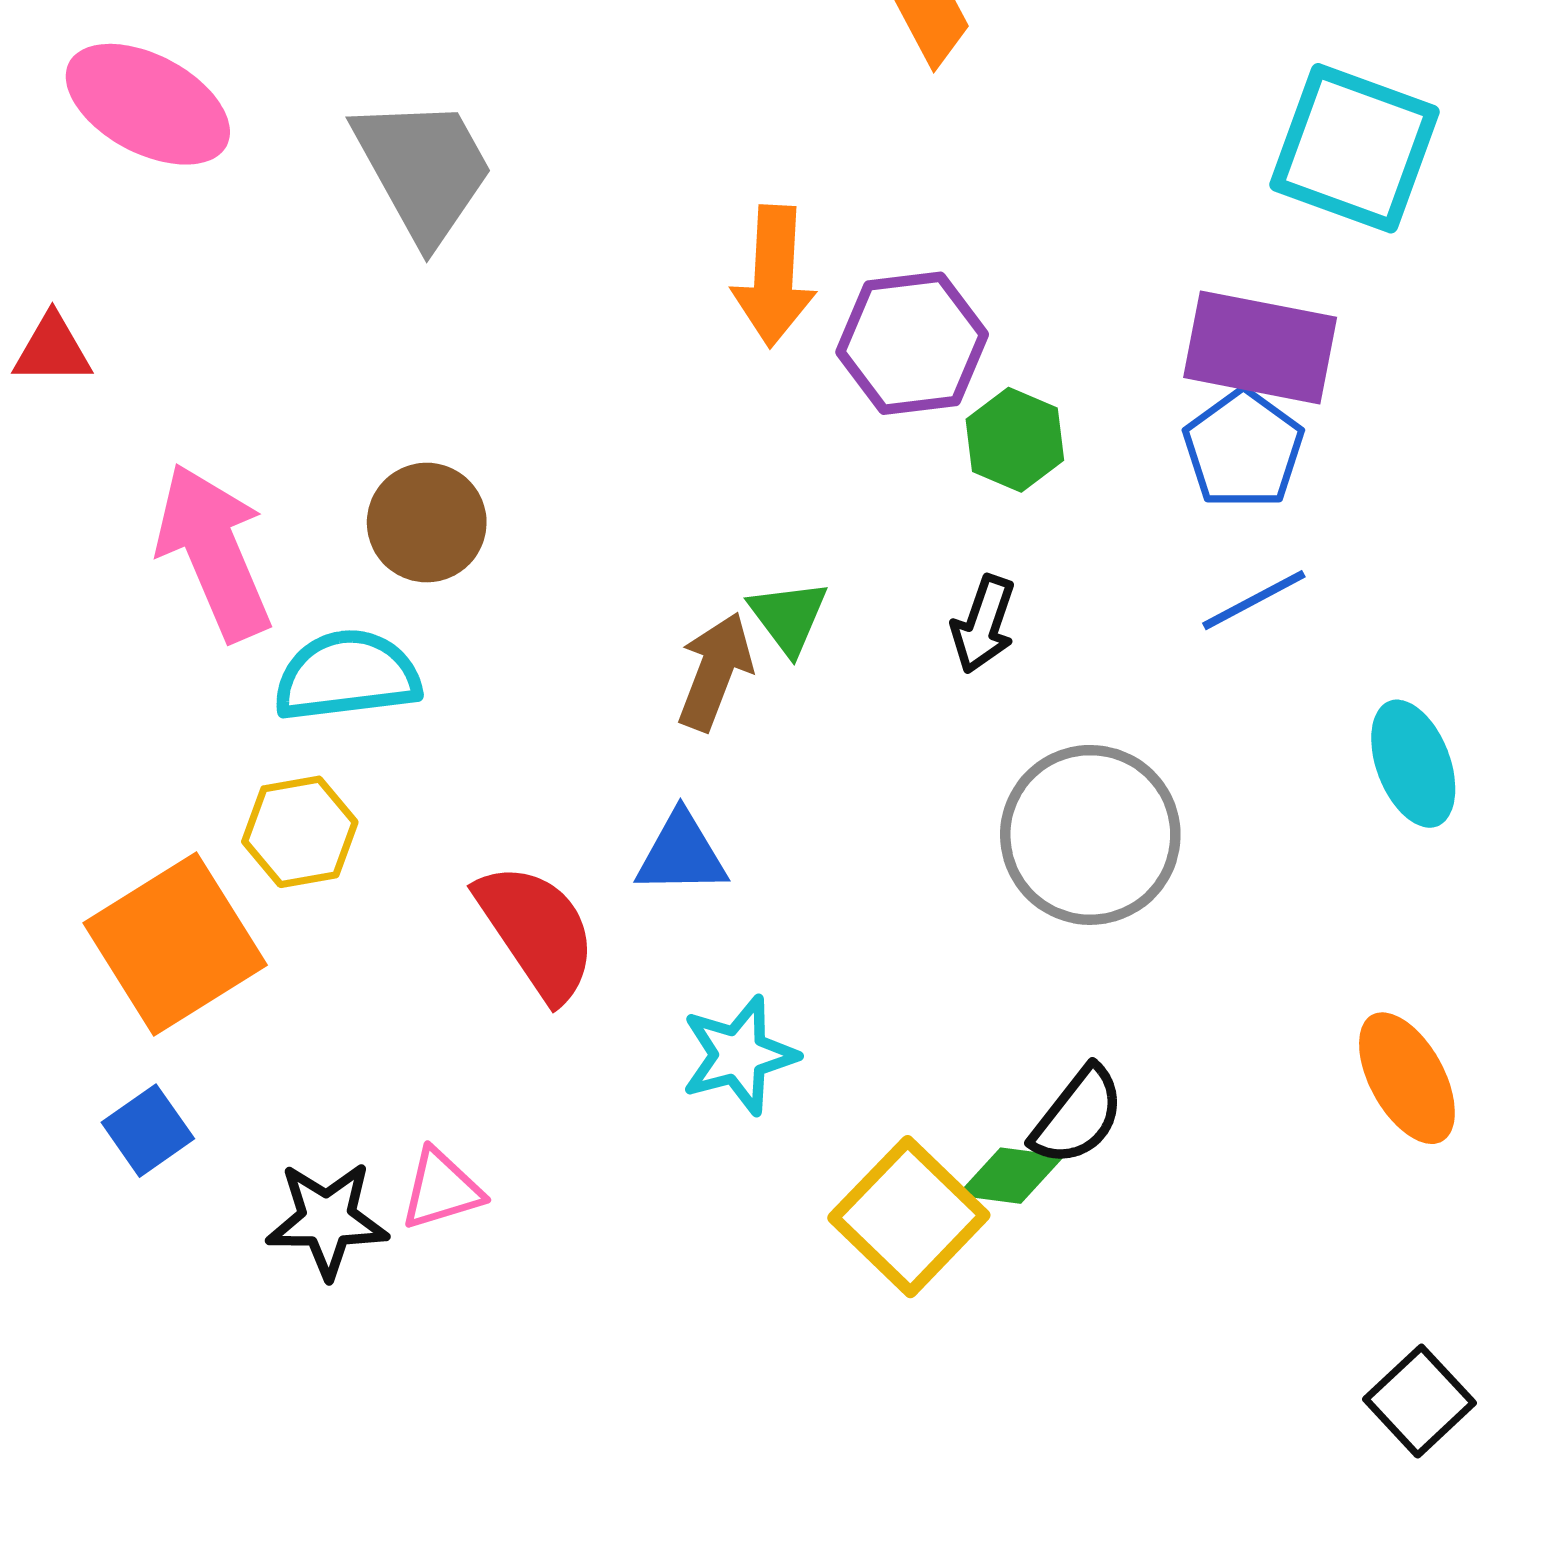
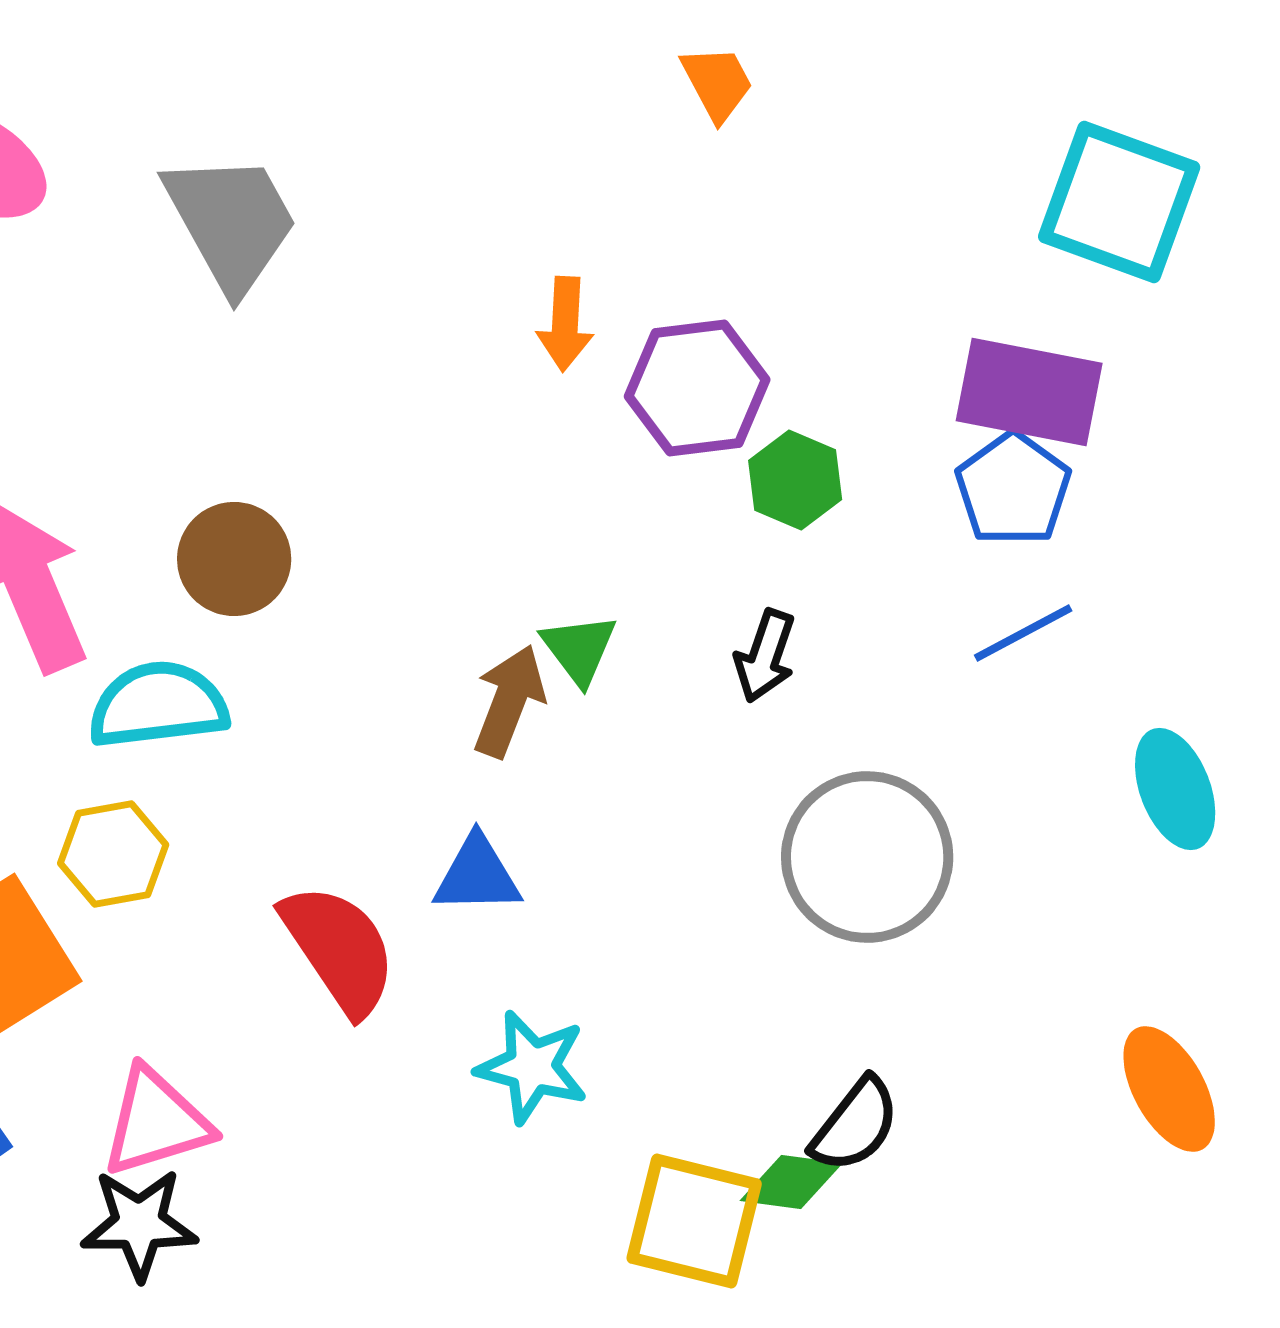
orange arrow: (774, 276) -> (565, 324), size x0.7
cyan star: (739, 1055) -> (532, 1067), turned 30
pink triangle: (441, 1189) -> (156, 1122), moved, size x1.4
yellow square: (909, 1217) -> (694, 1221), turned -30

